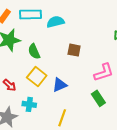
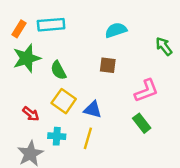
cyan semicircle: (55, 22) -> (116, 30), moved
blue triangle: (60, 85) -> (93, 110), turned 42
yellow line: (62, 118) -> (88, 138), moved

